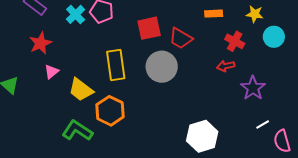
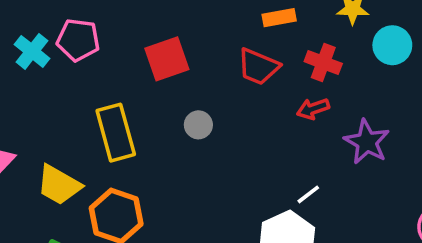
red trapezoid: (181, 38) -> (258, 67), moved
gray circle: (162, 67) -> (198, 125), size x0.5
white line: (263, 124) -> (308, 194), moved

